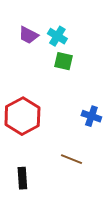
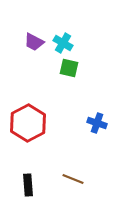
brown line: (71, 159) -> (73, 179), moved

